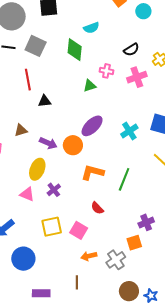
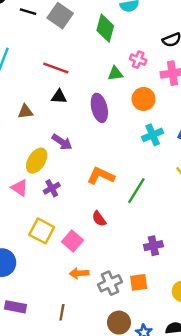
red line: (28, 80) -> (56, 68), moved, turned -70
black triangle: (45, 101) -> (59, 97), moved
purple ellipse: (92, 126) -> (99, 108), moved, turned -70
purple arrow: (48, 143) -> (62, 142), moved
orange circle: (73, 145) -> (144, 99), moved
yellow square: (52, 227) -> (42, 231), turned 30
orange square: (134, 243) -> (139, 282), moved
brown line: (77, 282) -> (62, 312), moved

